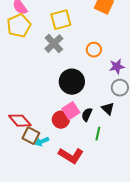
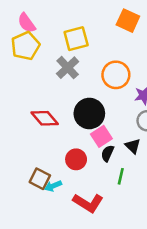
orange circle: (94, 50) -> (116, 75), size x1.5
pink square: (71, 111) -> (101, 136), moved
red diamond: (20, 121) -> (45, 118), moved

